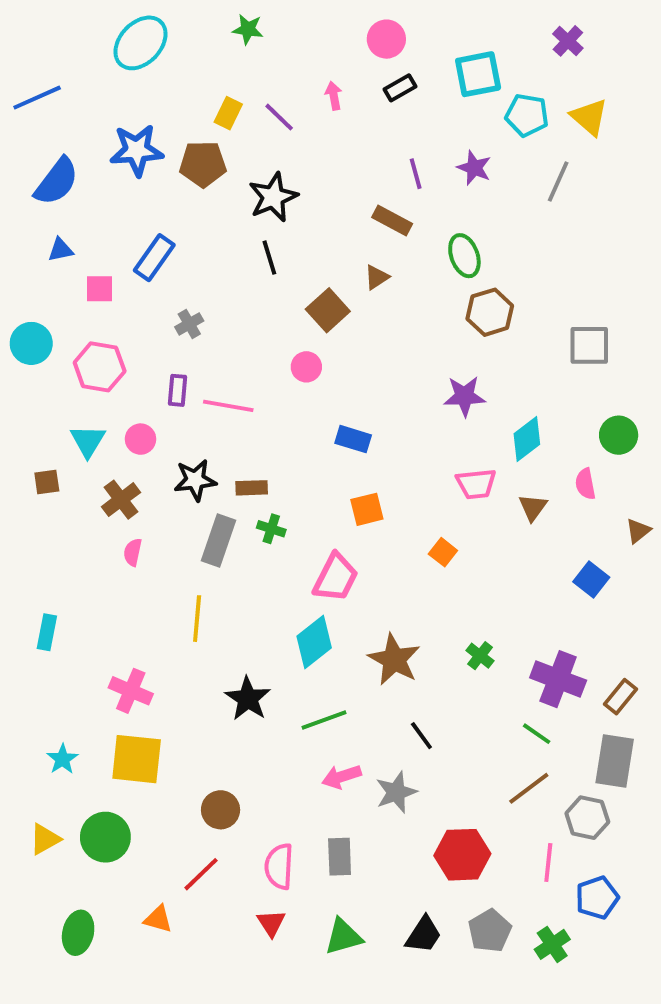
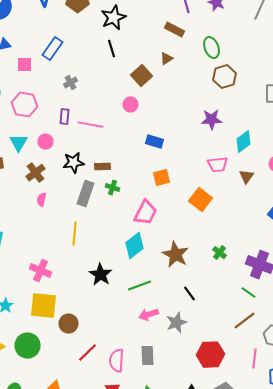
orange square: (443, 552) -> (200, 200), size x1.6
brown circle: (221, 810) -> (68, 324), moved
red line: (201, 874) -> (88, 353), moved

